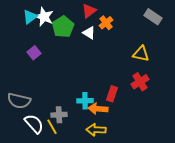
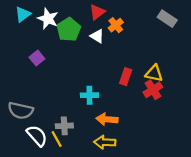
cyan triangle: (30, 17) -> (23, 14), moved
yellow triangle: (141, 54) -> (154, 73), moved
red rectangle: (112, 94) -> (126, 77), moved
cyan cross: (85, 101) -> (89, 95), moved

